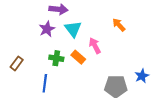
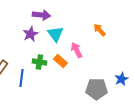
blue line: (45, 83) -> (21, 78), moved

